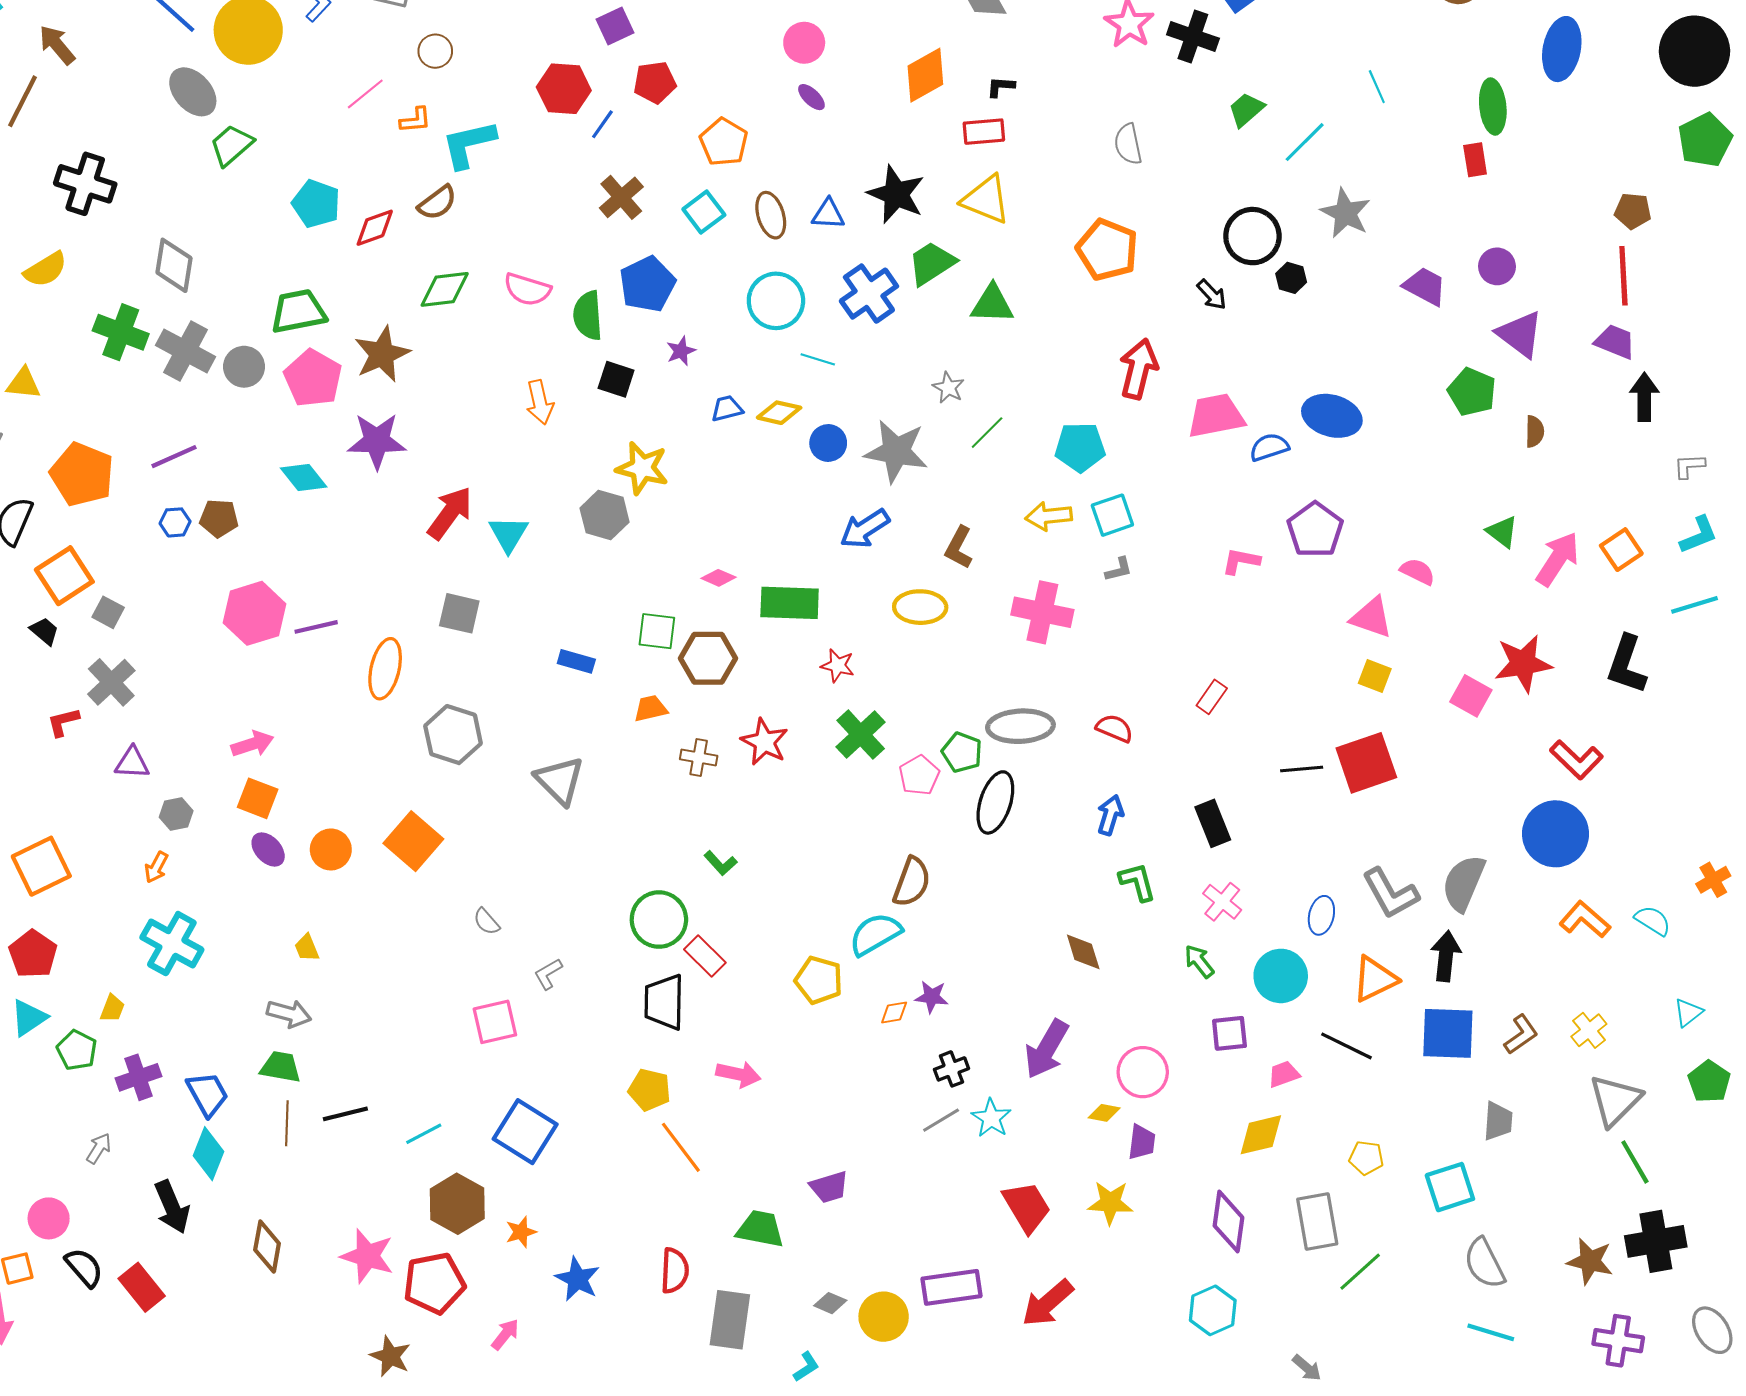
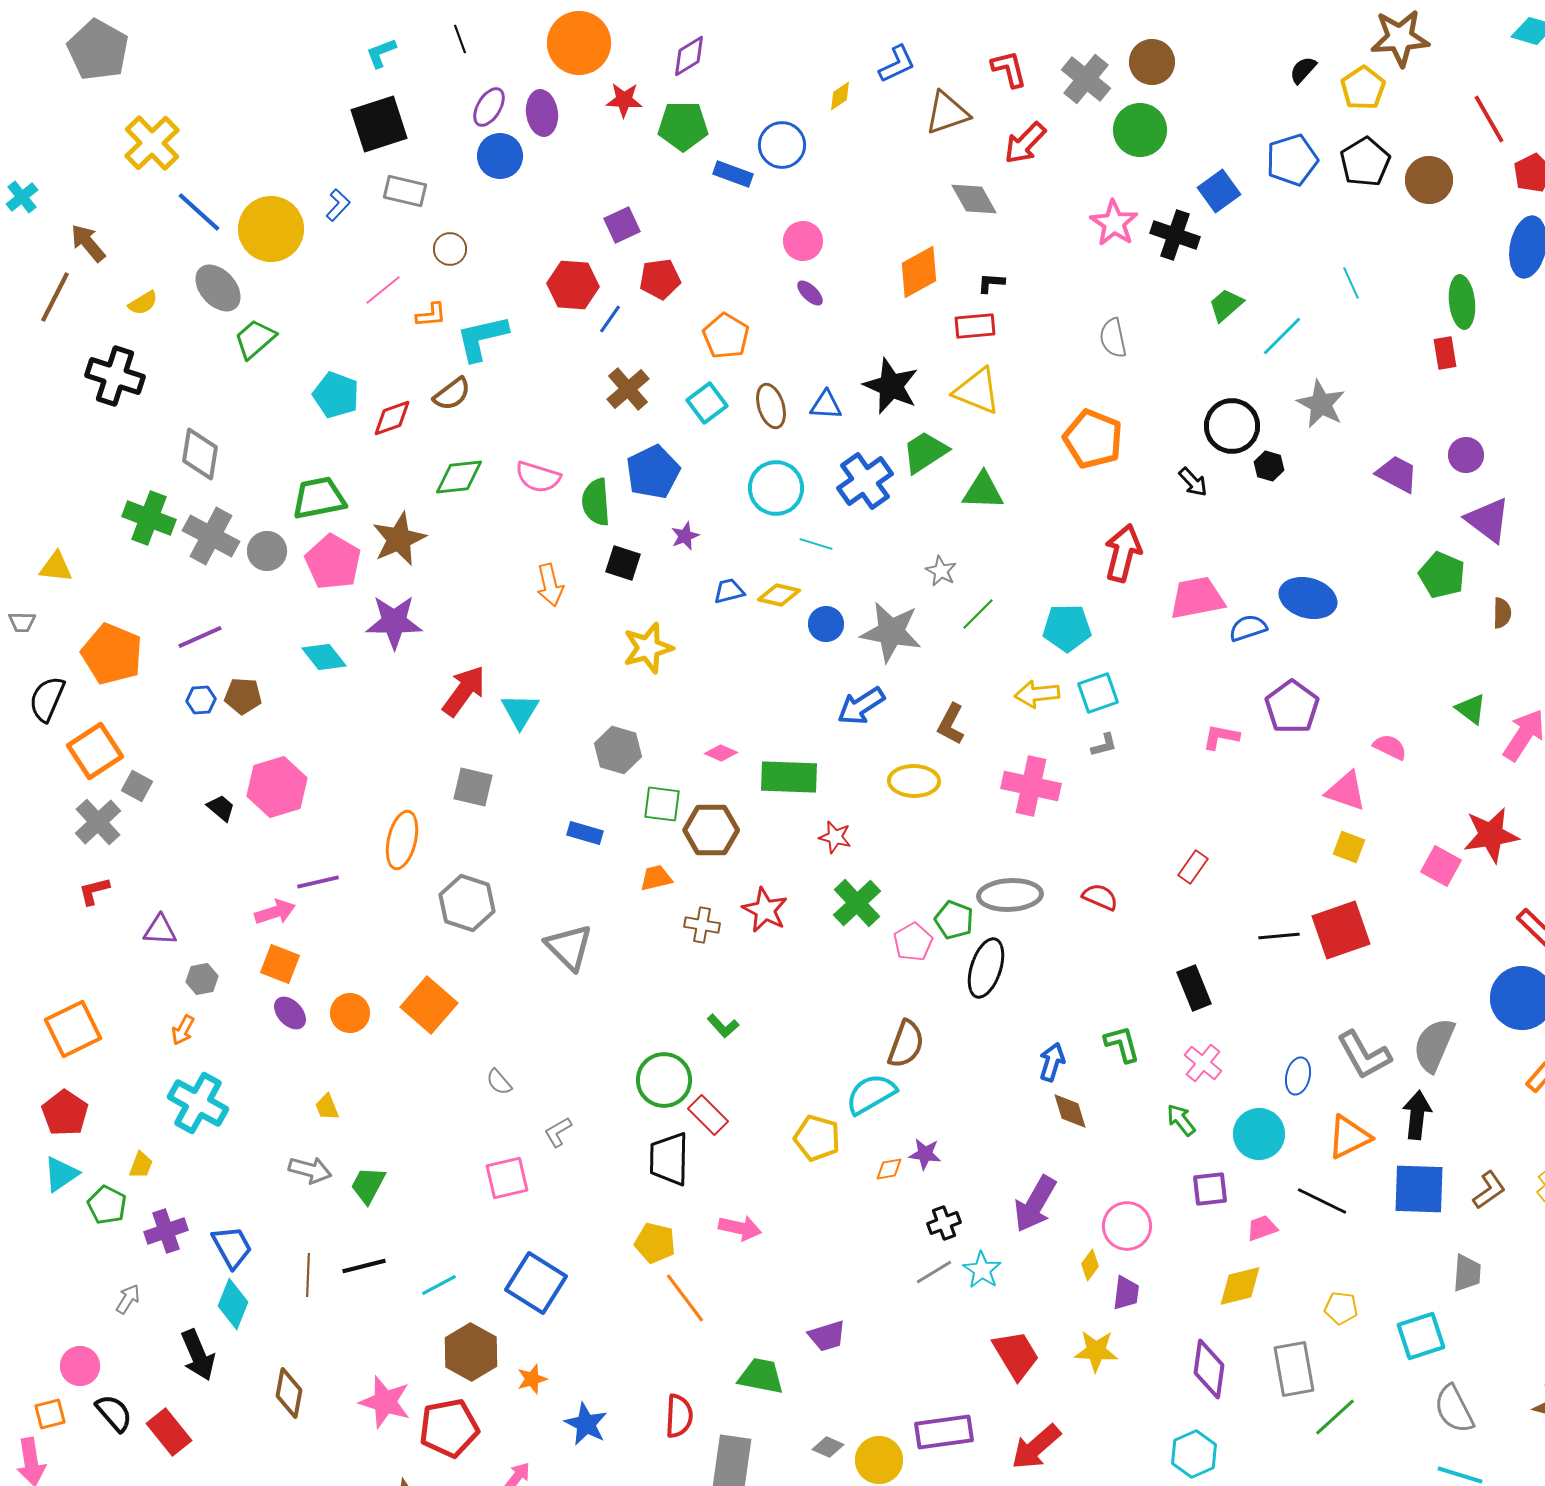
yellow semicircle: (45, 270) -> (143, 303), moved, size x0.7
yellow star: (642, 468) -> (648, 648), turned -30
gray hexagon: (605, 515) -> (618, 750), moved
purple line: (316, 627) -> (318, 882), moved
black trapezoid: (44, 631) -> (221, 808), moved
gray cross: (111, 682) -> (98, 822), moved
blue arrow: (1110, 815) -> (1052, 1062), moved
green trapezoid: (281, 1067) -> (368, 1185), moved, turned -72
yellow diamond: (1104, 1113) -> (1090, 1265), turned -64

